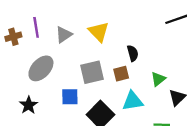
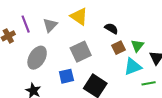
black semicircle: (133, 53) -> (111, 29), turned -32
brown square: (121, 74) -> (119, 48), moved
cyan triangle: (133, 101) -> (133, 67), moved

